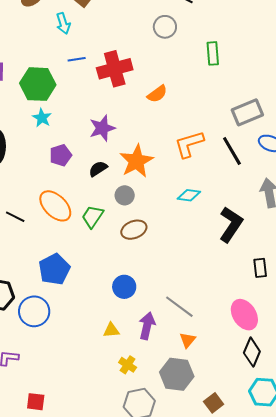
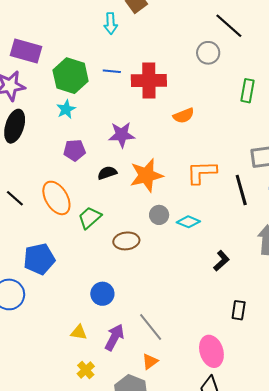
blue line: (77, 59) -> (112, 71), moved
gray circle: (125, 195) -> (159, 215), moved
black L-shape: (231, 224) -> (221, 261), size x0.6

